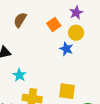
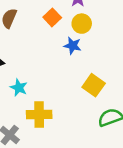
yellow square: (67, 91) -> (94, 85), moved, turned 36

